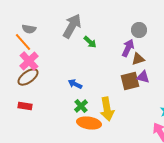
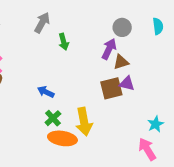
gray arrow: (72, 26) -> (42, 23), size x0.7
green arrow: (90, 42) -> (64, 42), turned 32

